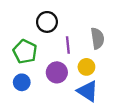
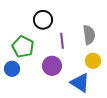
yellow circle: (86, 67) -> (93, 61), moved
blue circle: (22, 82) -> (12, 69), moved

